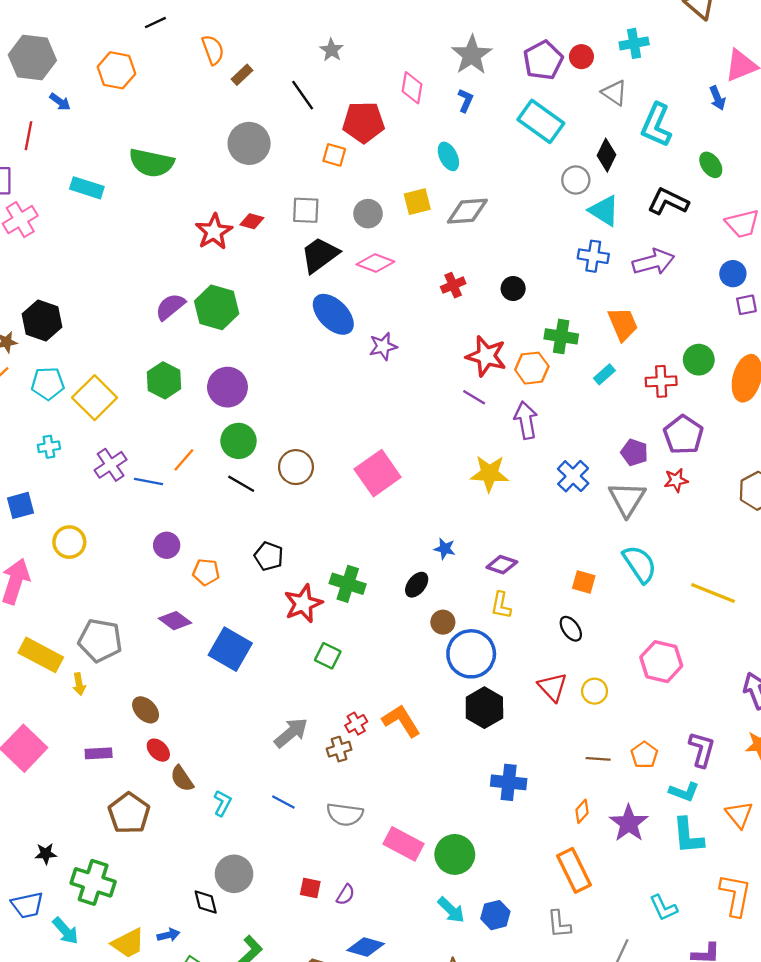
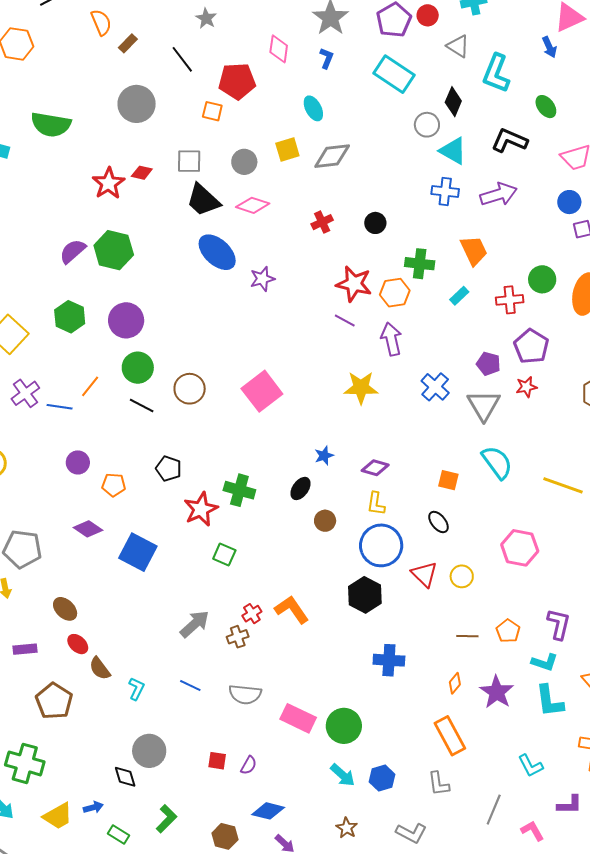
black trapezoid: (320, 255) -> (203, 200), turned -99
blue star: (445, 549) -> (324, 456), turned -30
blue circle: (471, 654) -> (381, 545), moved

